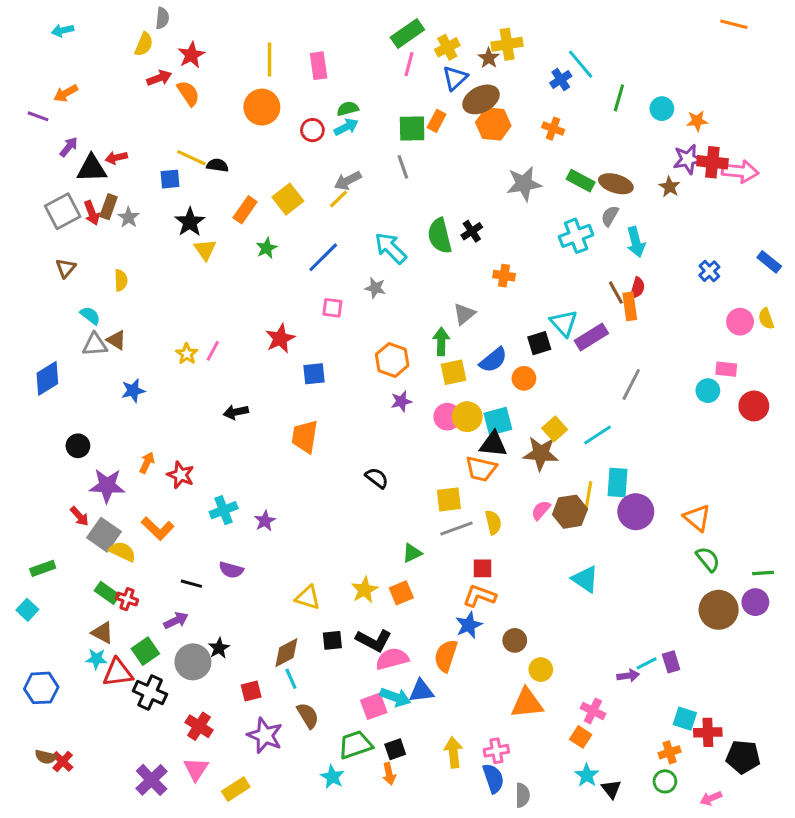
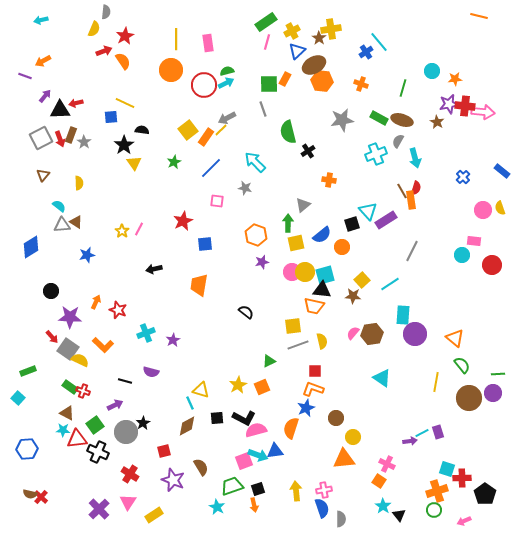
green line: (619, 98) -> (403, 88), moved
red circle: (312, 130) -> (204, 85), size x1.6
black semicircle: (217, 165) -> (142, 130), moved
orange rectangle: (245, 210) -> (206, 137), moved
green semicircle: (440, 236) -> (288, 132), moved
brown star: (541, 453) -> (353, 296), size x0.7
yellow line: (588, 496) -> (436, 382), moved
cyan line: (291, 679) -> (190, 403), moved
orange cross: (670, 752) -> (437, 491), size x1.5
black pentagon: (743, 757) -> (485, 494), turned 30

